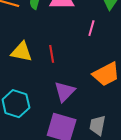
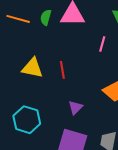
purple triangle: (65, 92) -> (75, 107), size x0.7

